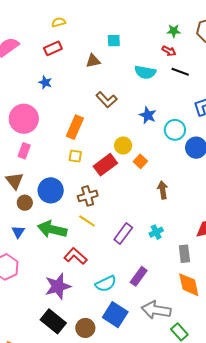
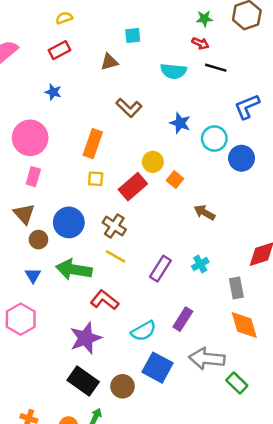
brown arrow: (163, 190) -> (205, 212), turned -48
brown cross: (88, 196) -> (114, 226), turned -36

